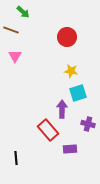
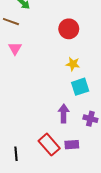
purple arrow: (62, 109) -> (64, 114), moved
red rectangle: (48, 130) -> (49, 145), moved

